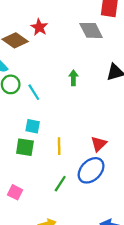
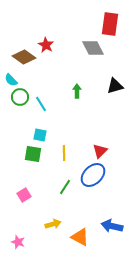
pink square: (15, 192) -> (24, 195), turned 32

